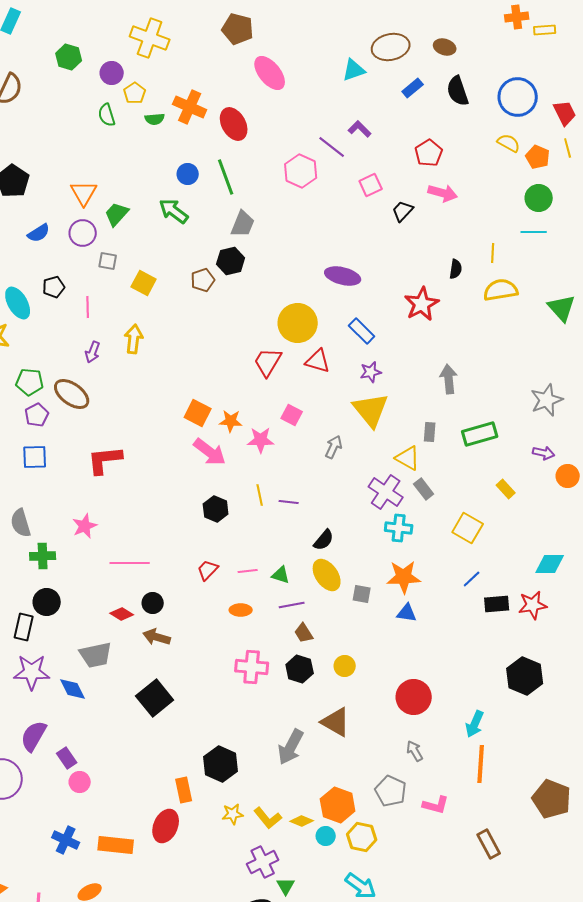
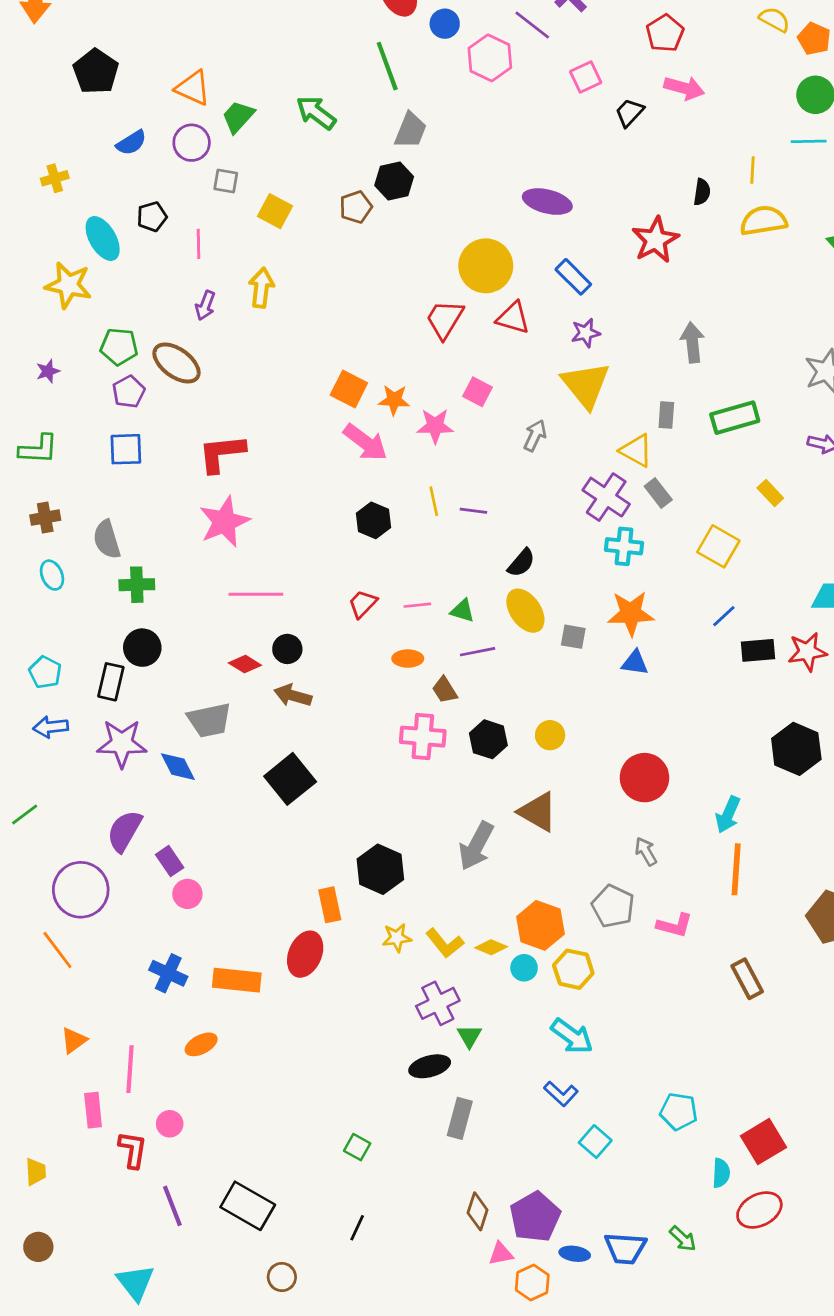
blue circle: (188, 174) -> (445, 24), moved
orange triangle: (84, 193) -> (193, 88), turned -36
pink star: (85, 526) -> (224, 522), moved, size x1.5
brown trapezoid: (304, 633) -> (445, 690), moved

